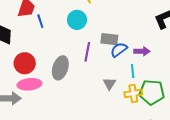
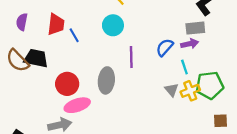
gray rectangle: (109, 39) -> (195, 28), moved
gray triangle: (110, 84) -> (172, 90), moved

